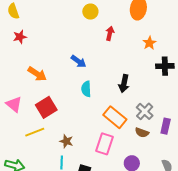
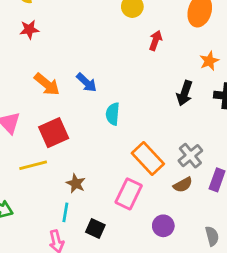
blue arrow: (78, 61) -> (86, 83), moved
black arrow: (124, 84) -> (185, 93), moved
brown semicircle: (142, 133) -> (183, 185), turned -56

